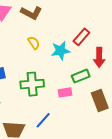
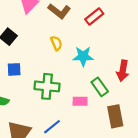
red rectangle: (81, 37) -> (94, 16), moved
green rectangle: (81, 76) -> (100, 87), turned 66

